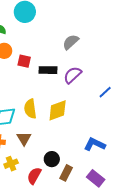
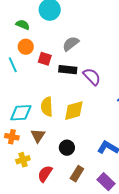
gray semicircle: (71, 42) -> (71, 44), moved
purple semicircle: (73, 75) -> (92, 77), turned 84
black circle: (52, 159) -> (67, 148), moved

